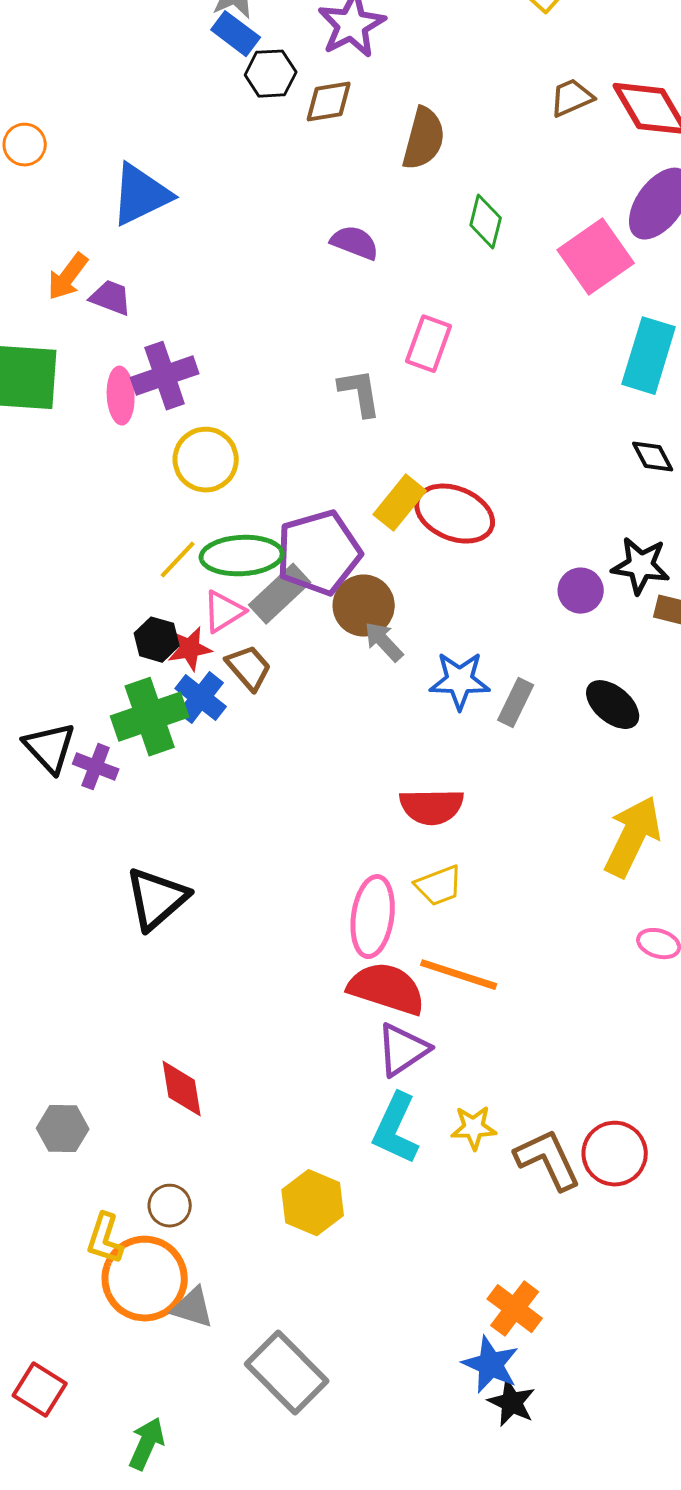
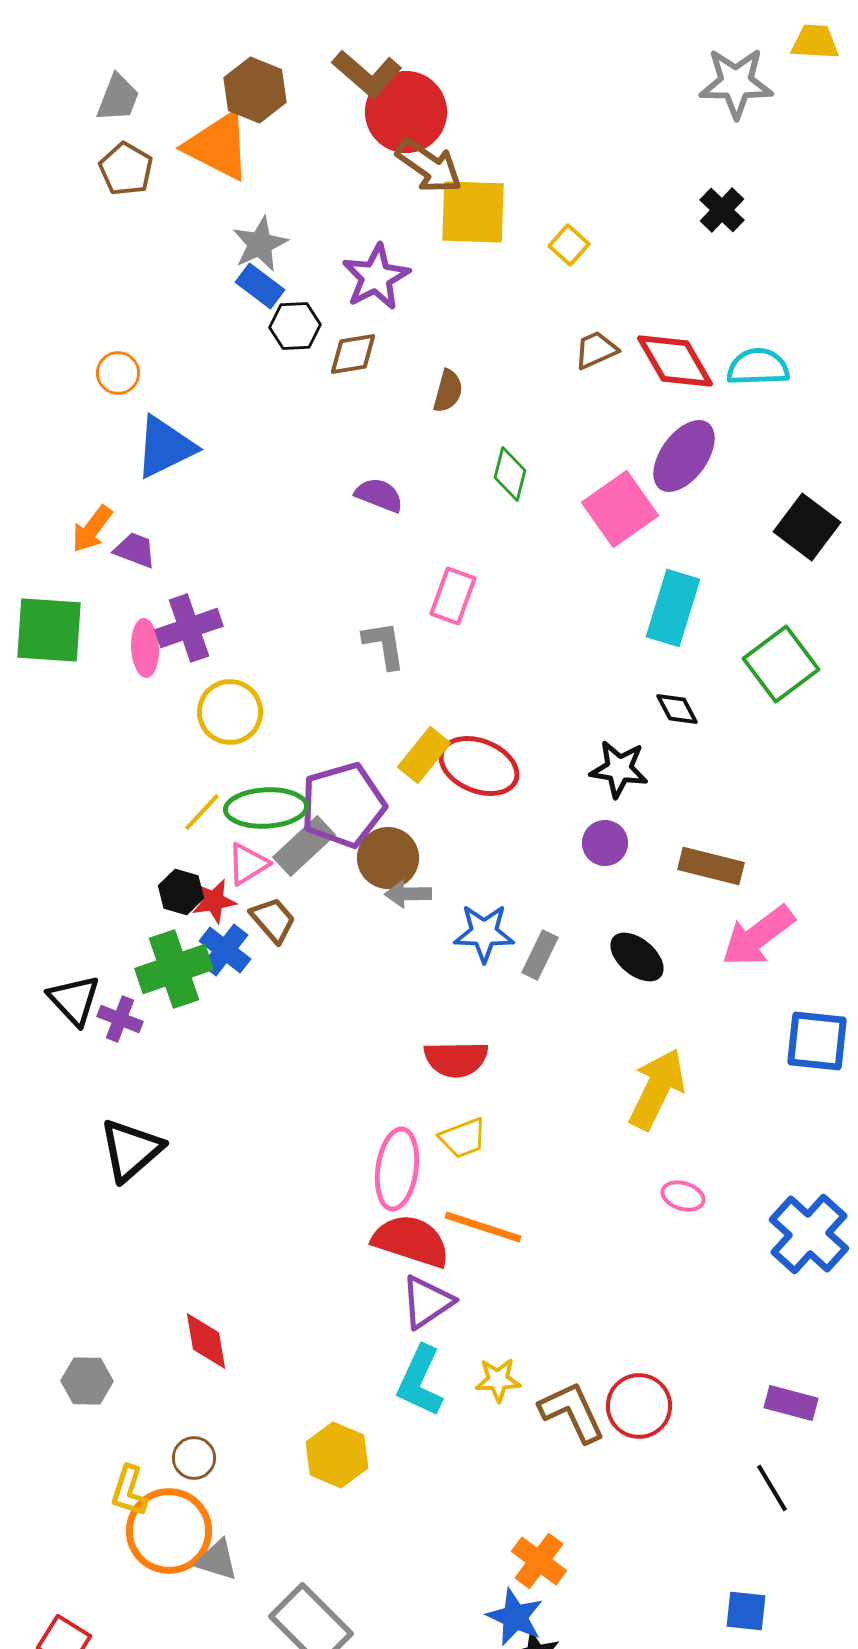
brown semicircle: (424, 139) -> (448, 391), size x0.7
orange circle: (25, 145) -> (118, 373), moved
black star: (641, 566) -> (619, 769), moved
gray arrow: (384, 642) -> (408, 894), turned -48
black triangle: (157, 899) -> (131, 1150), moved

